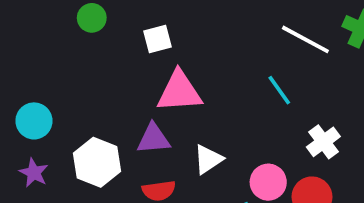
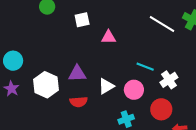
cyan line: (279, 90) -> (145, 67), moved, turned -36
pink triangle: (179, 92) -> (109, 37), moved, size x0.6
pink circle: (268, 182) -> (134, 90), moved

